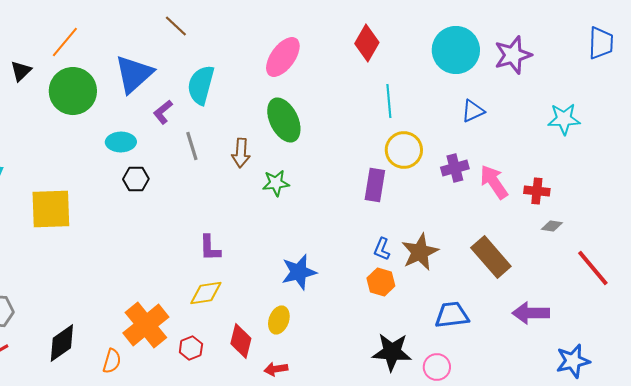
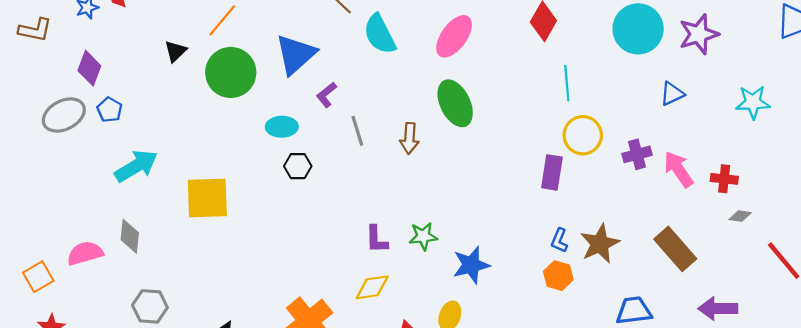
cyan semicircle: (201, 85) -> (380, 34), moved, turned -42
blue triangle: (473, 111) -> (672, 94), moved
green star: (276, 183) -> (423, 236), moved

